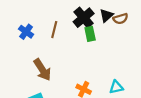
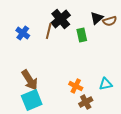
black cross: (84, 18) -> (61, 19), moved
brown arrow: (42, 70) -> (30, 80), moved

